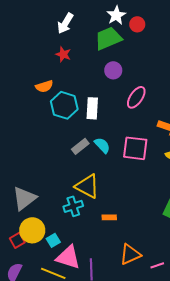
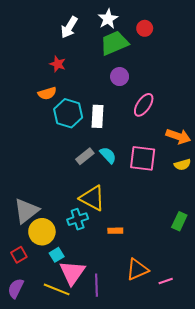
white star: (116, 15) -> (108, 19), moved
red star: (63, 54) -> (58, 64), moved
yellow circle: (32, 230) -> (42, 232), moved
pink triangle: (68, 257) -> (72, 273), turned 48

